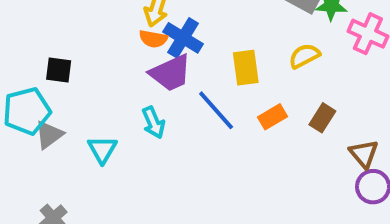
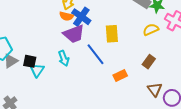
yellow semicircle: (304, 56) -> (151, 30), moved
black square: (59, 70) -> (30, 61), moved
orange rectangle: (272, 117) -> (120, 76), moved
brown triangle: (364, 154) -> (155, 89), moved

